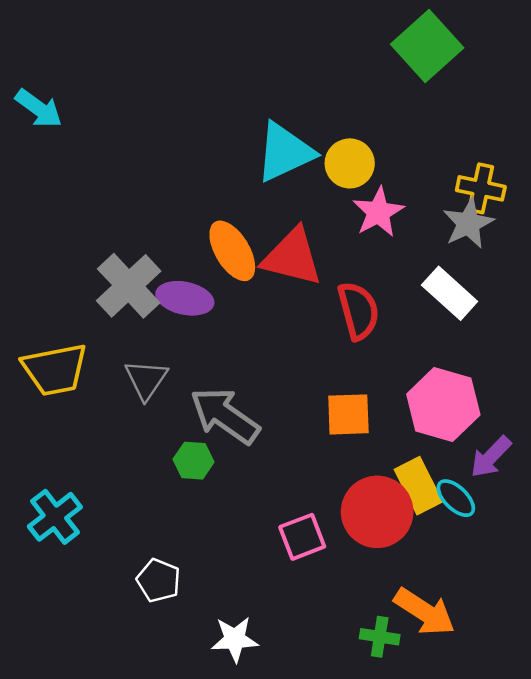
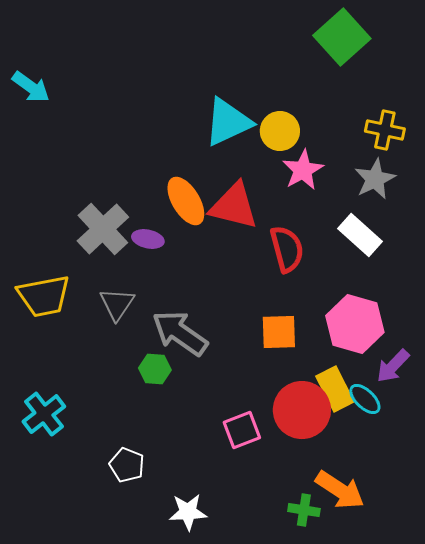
yellow cross: (481, 188) -> (385, 130), moved
purple ellipse: (185, 298) -> (148, 239), size x0.7

